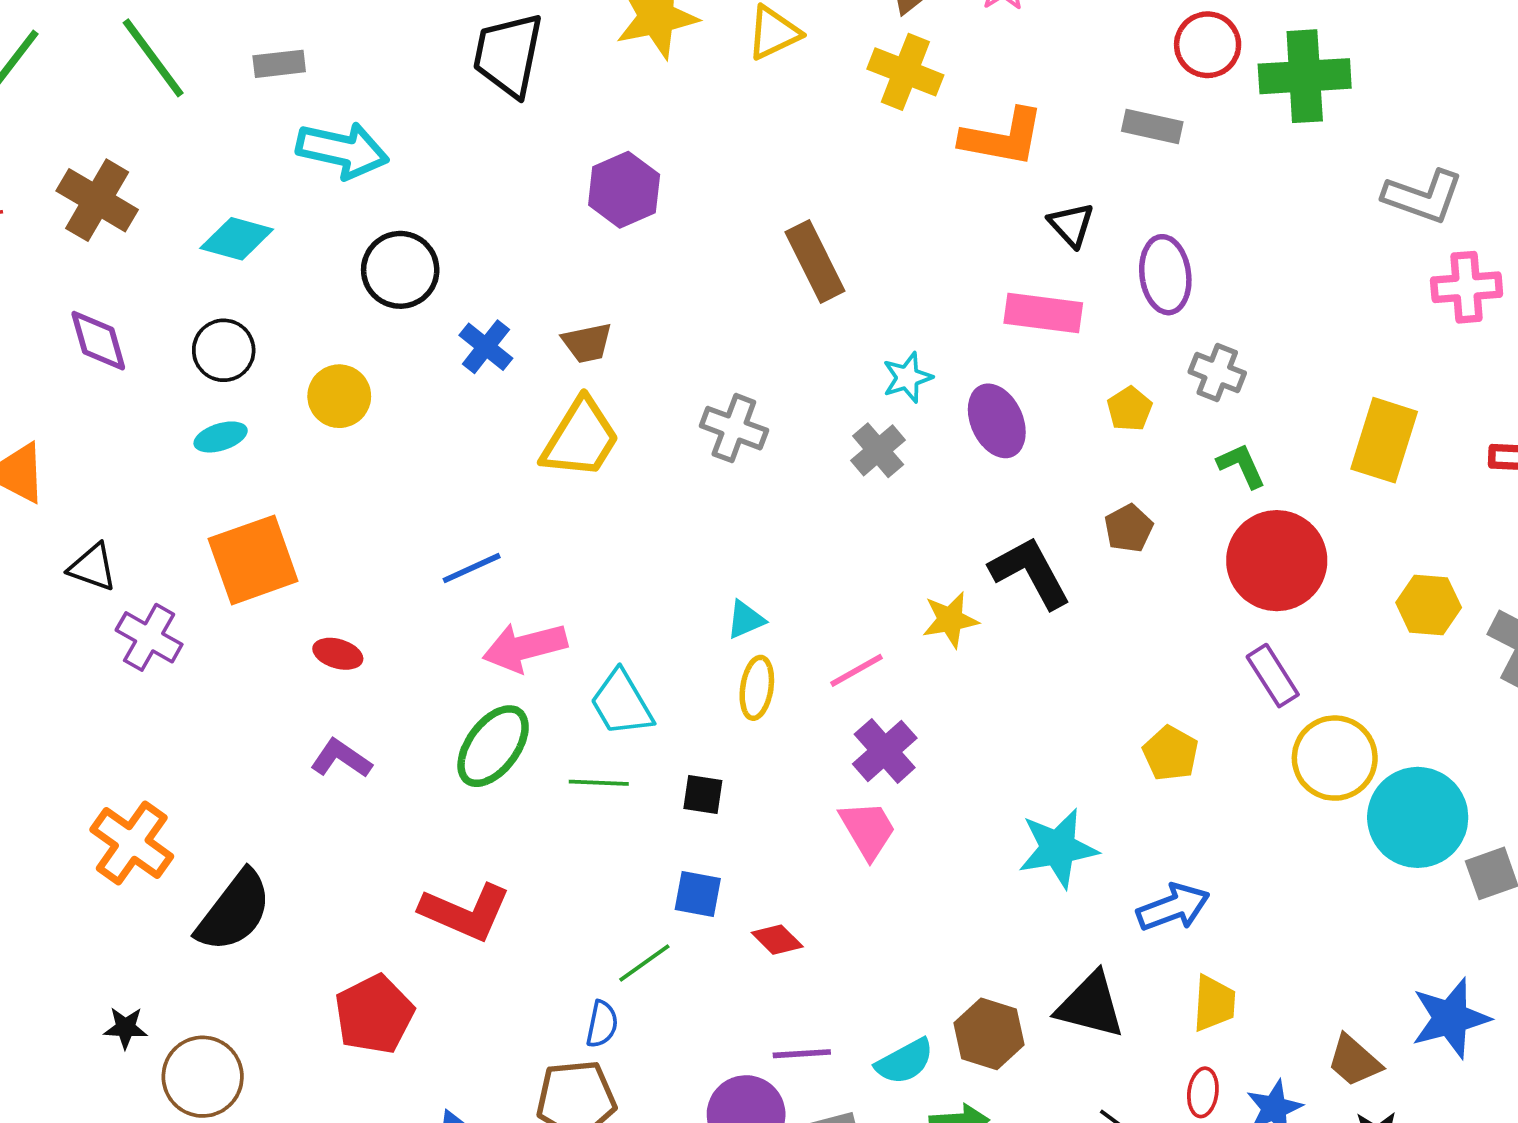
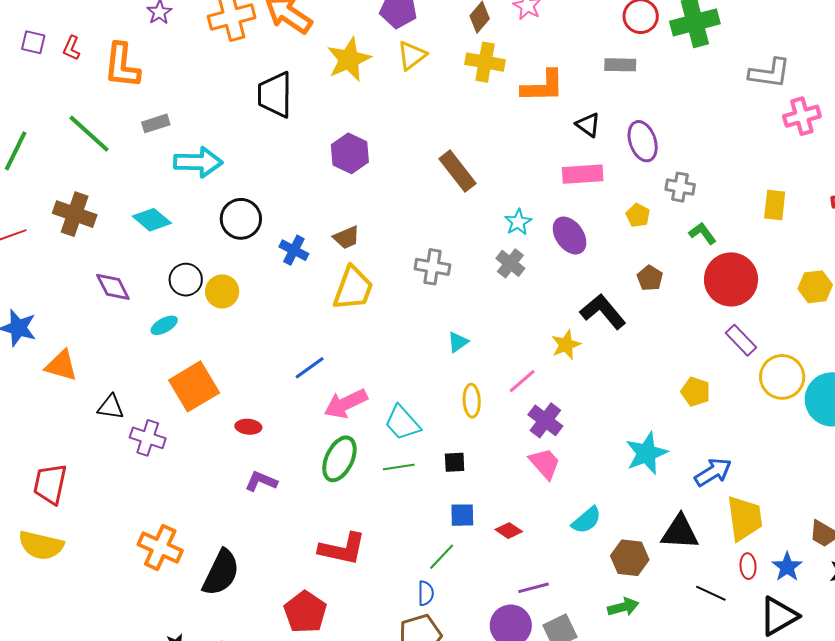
cyan diamond: (237, 239) -> (152, 220), turned 36
purple diamond: (98, 341) -> (113, 287), moved
black circle: (224, 350) -> (186, 280), moved
yellow rectangle: (1384, 440) -> (775, 205), size x0.7
cyan triangle: (745, 620) -> (458, 342), moved
yellow trapezoid: (1214, 1003) -> (745, 518), size x1.5
cyan semicircle: (905, 1061) -> (586, 520), moved

